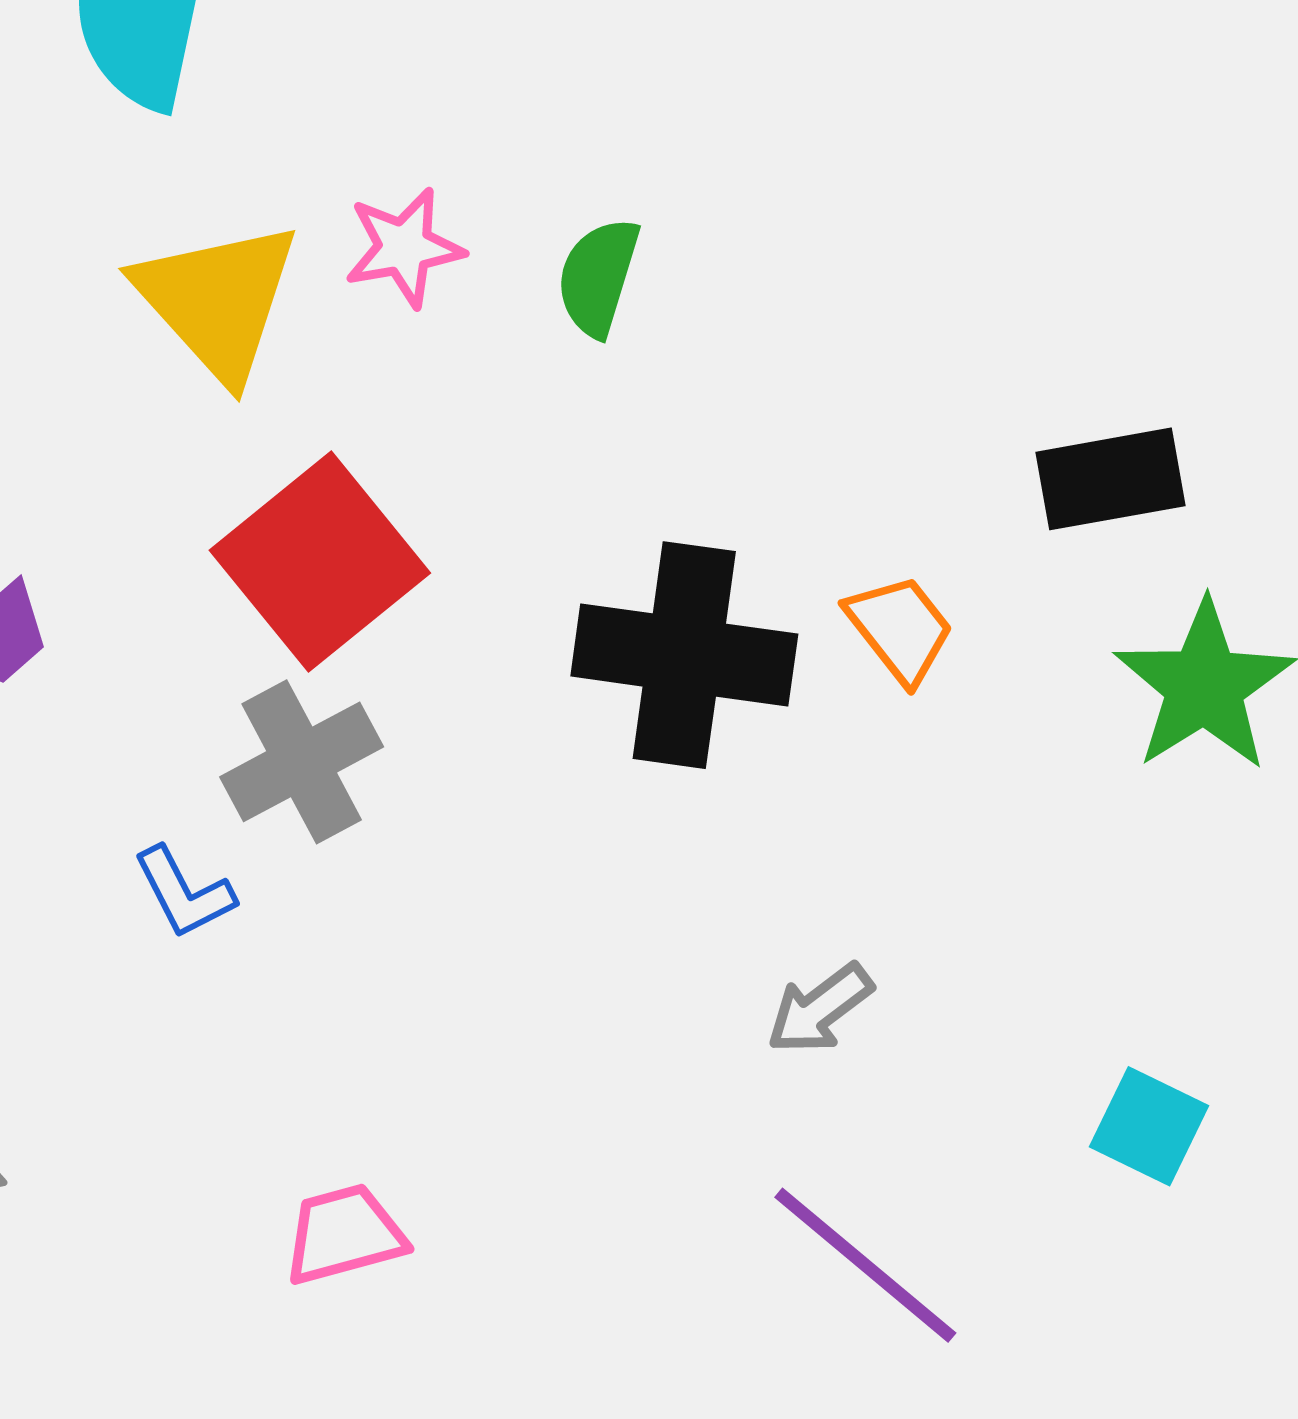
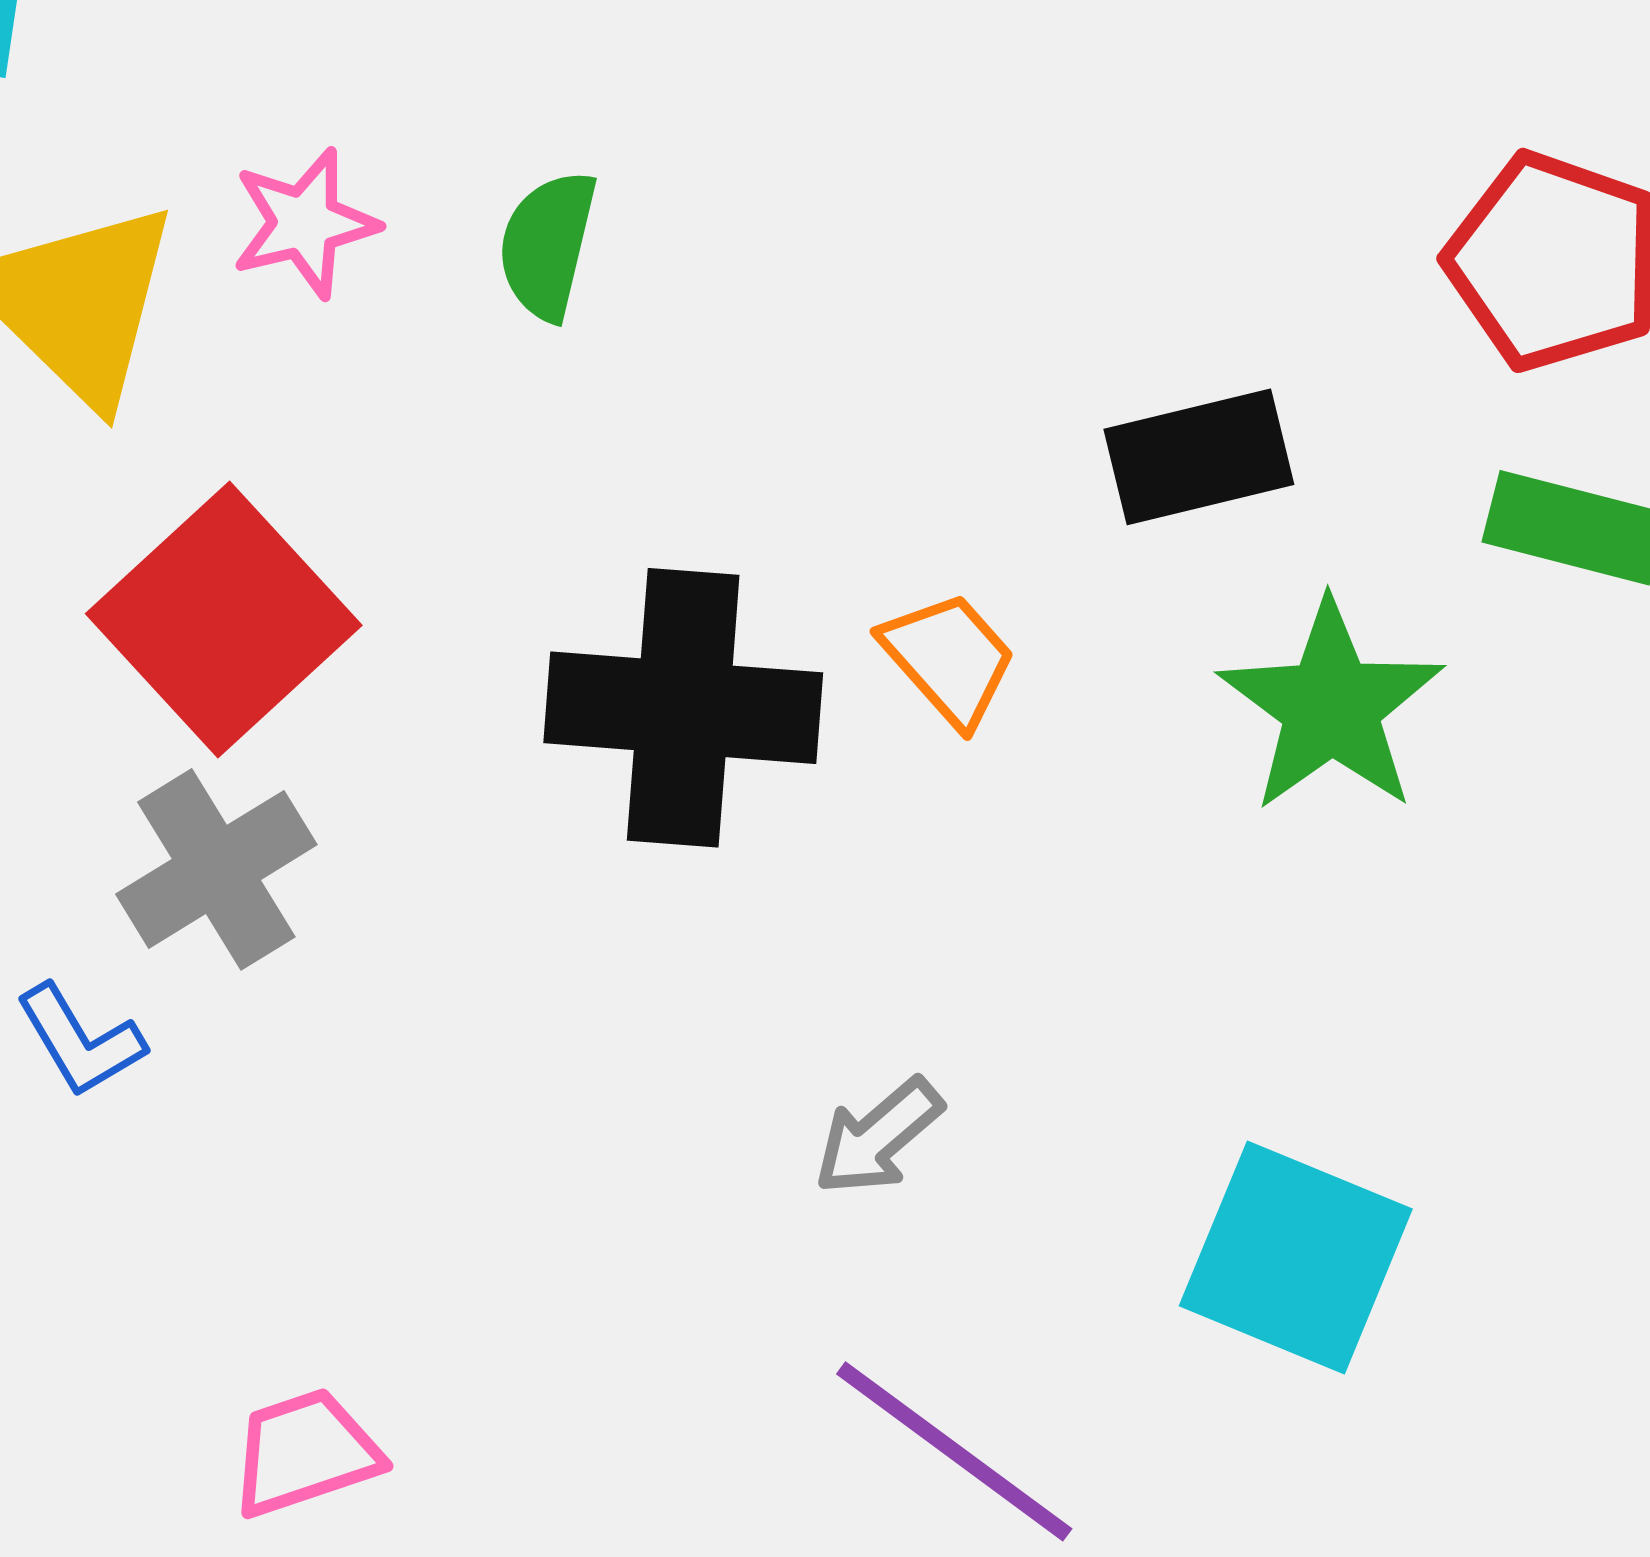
cyan square: (1149, 1126) -> (1296, 1257), size x1.6

